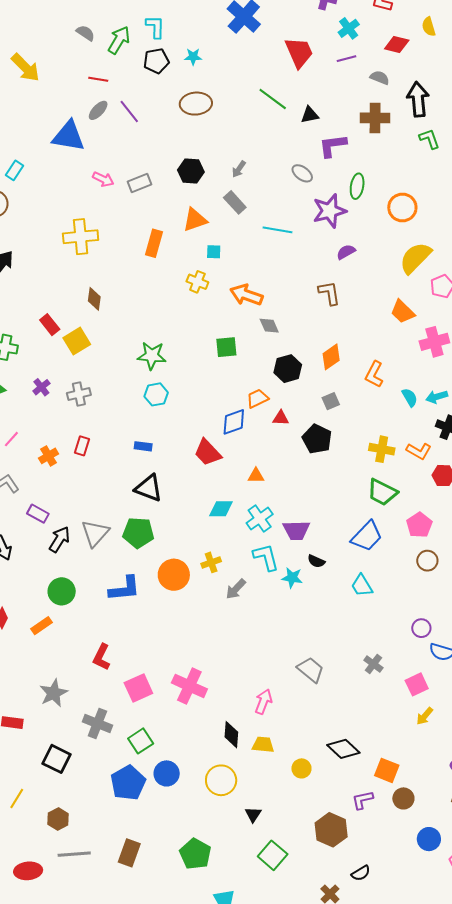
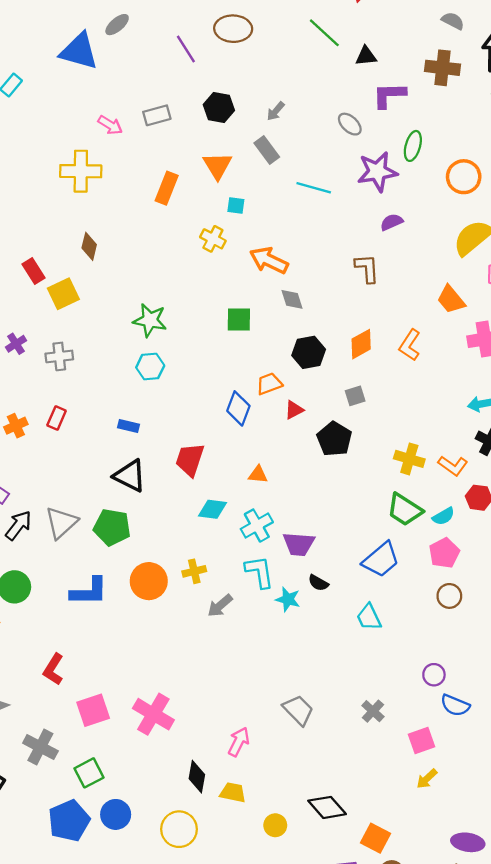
purple line: (129, 112) -> (186, 49), moved
pink arrow: (103, 179) -> (110, 125), moved
orange triangle: (195, 220) -> (217, 166), turned -48
orange L-shape: (374, 374) -> (410, 345), moved
cyan semicircle: (410, 397) -> (443, 516), moved, turned 84
red triangle: (281, 418) -> (294, 410), turned -36
blue diamond: (234, 422) -> (238, 408), turned -56
red trapezoid: (208, 452) -> (190, 460), moved, turned 56

